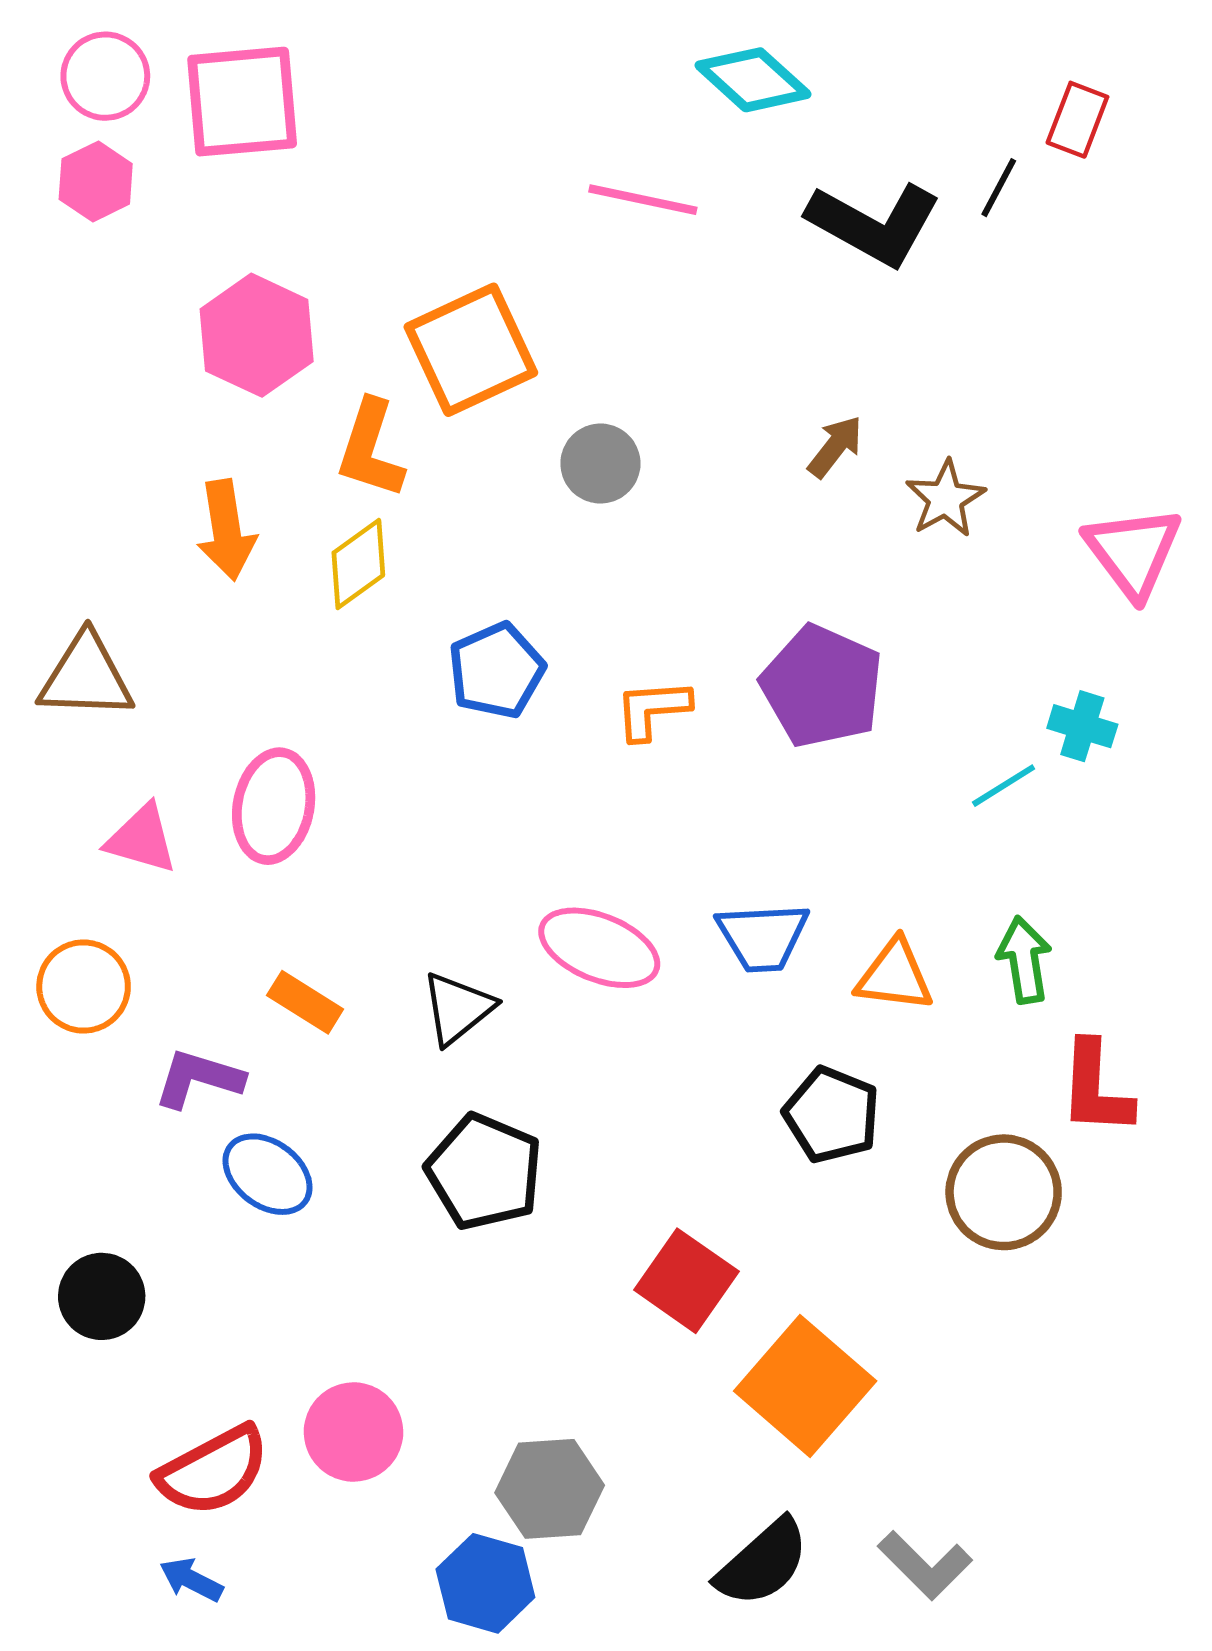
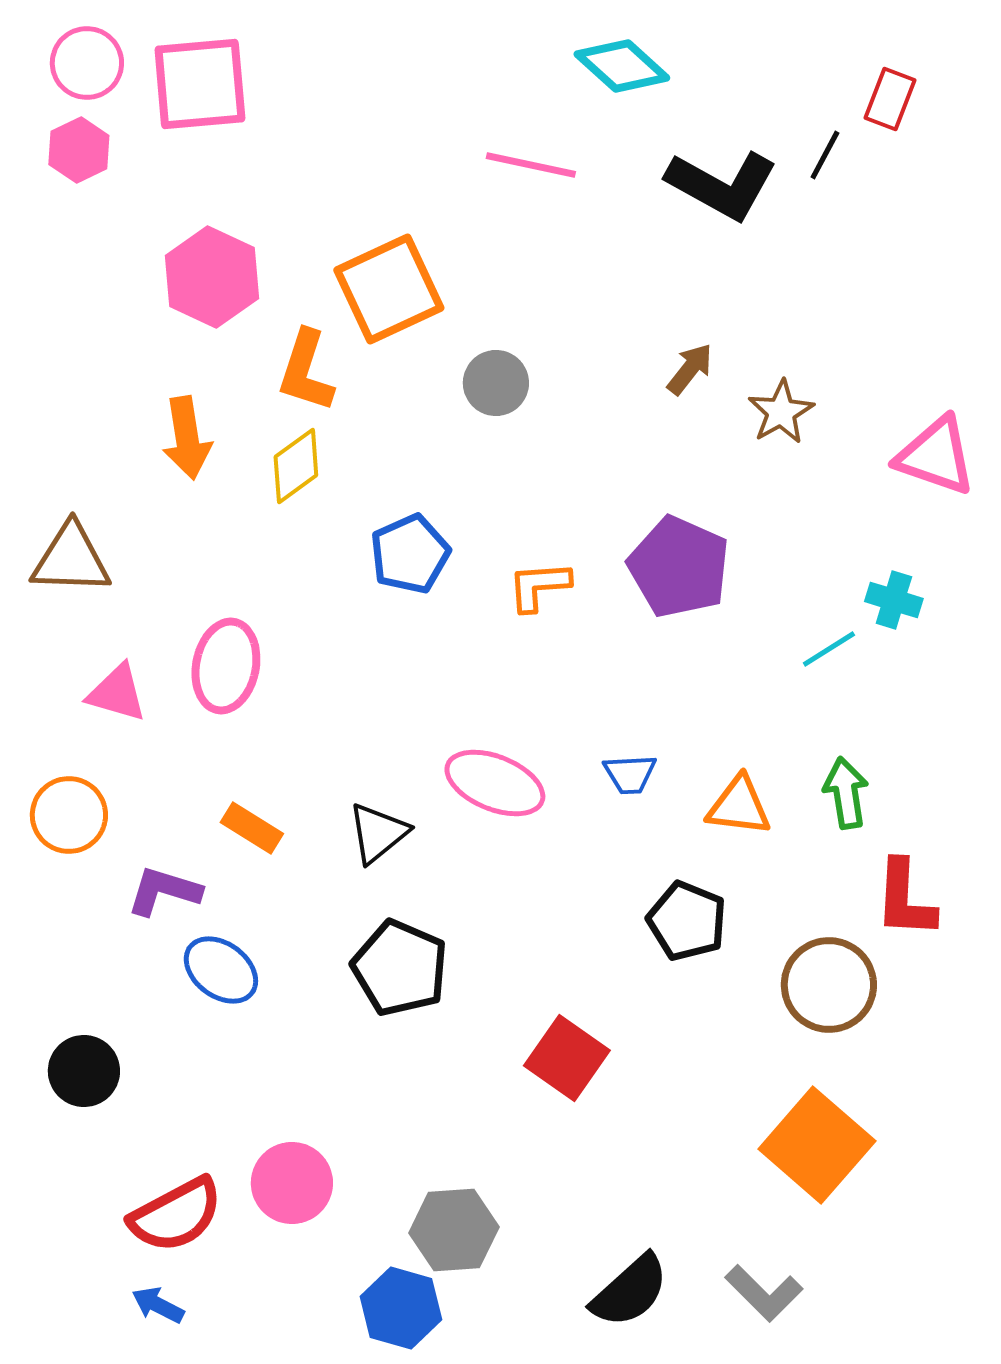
pink triangle: (1133, 552) -> (936, 456), turned -34
blue trapezoid: (763, 937) -> (630, 774), size x0.7
orange square: (805, 1386) -> (817, 1145), moved

